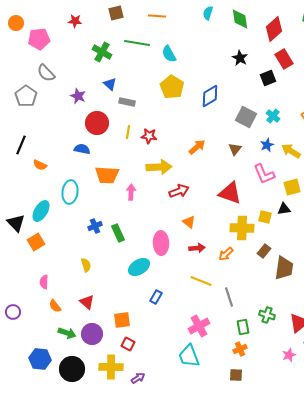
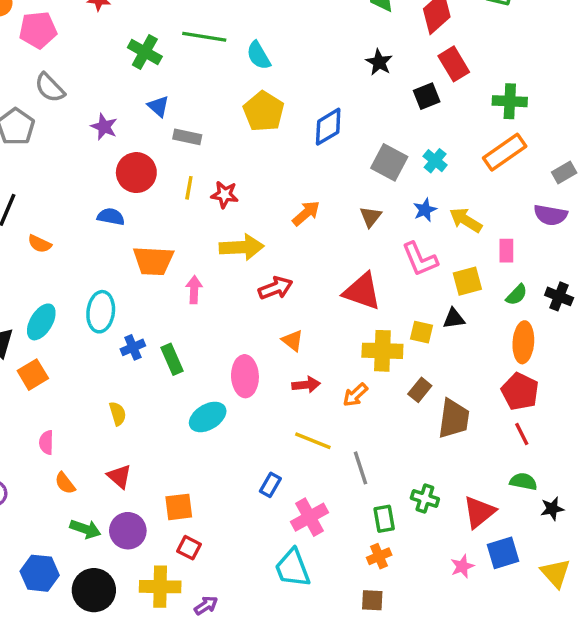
cyan ellipse: (70, 192) -> (101, 312), moved
blue rectangle: (156, 297) -> (270, 485), moved

